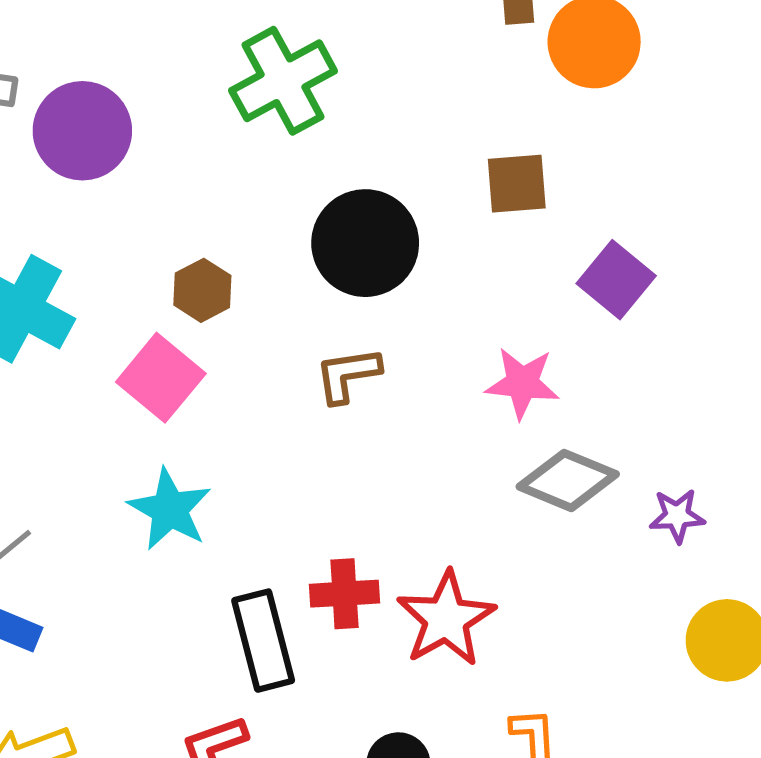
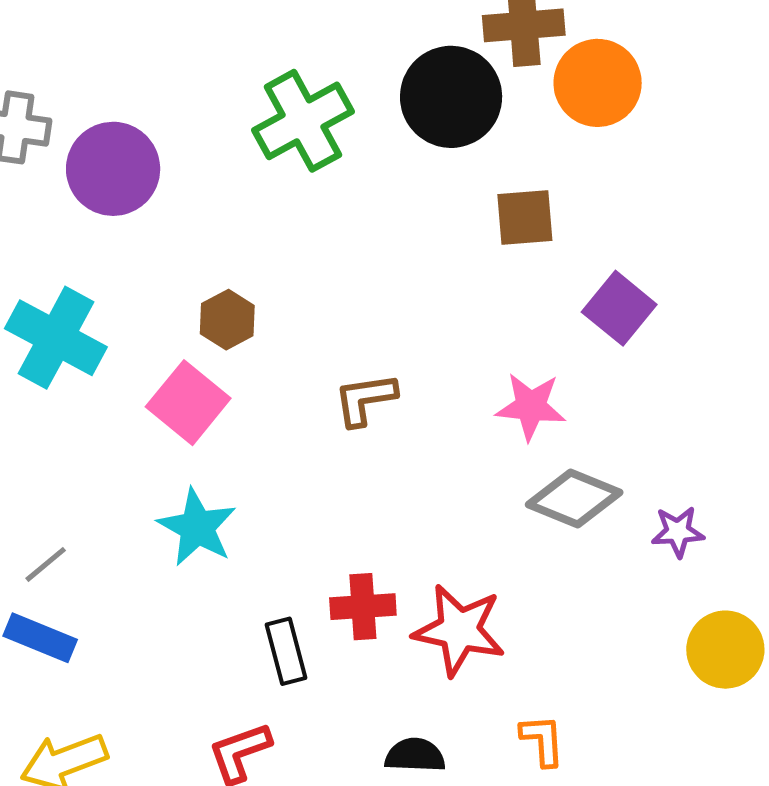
black circle: (365, 243) -> (451, 97), moved
red star: (446, 619) -> (459, 630), turned -30
black rectangle: (263, 641) -> (286, 651), size x0.7

